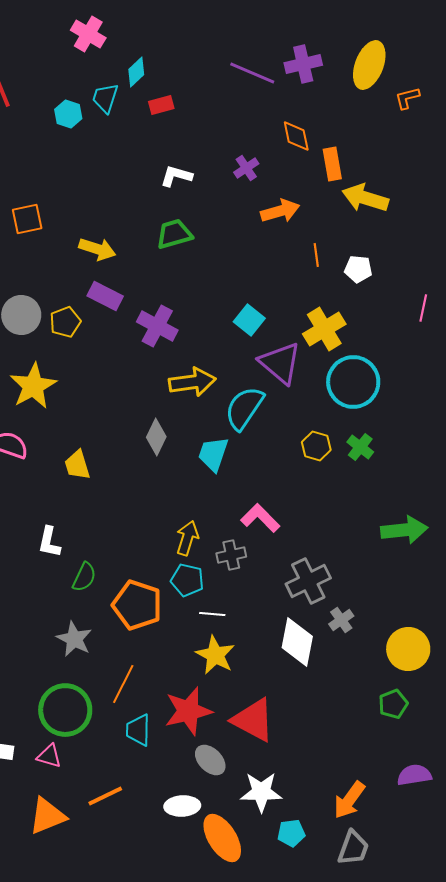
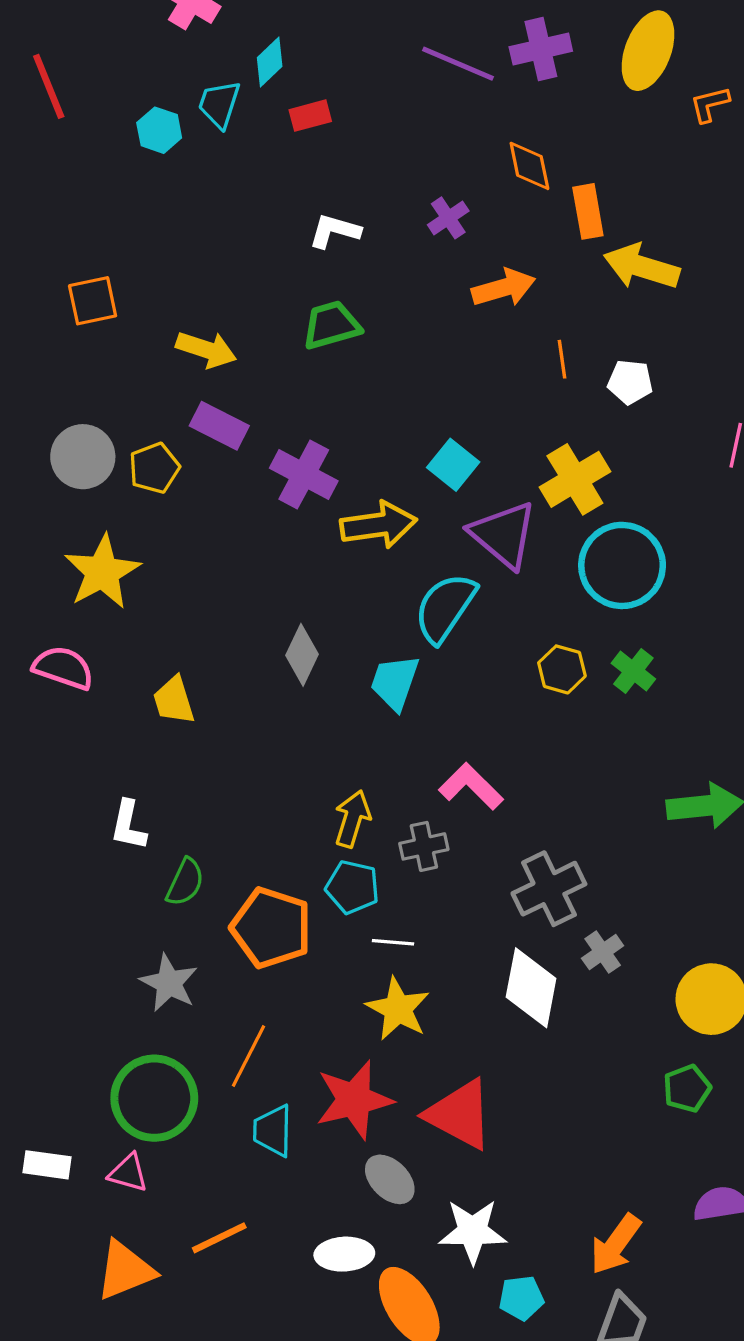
yellow arrow: (192, 382) -> (378, 525), moved

